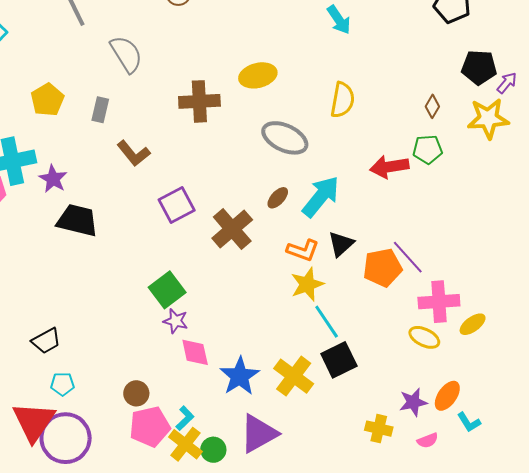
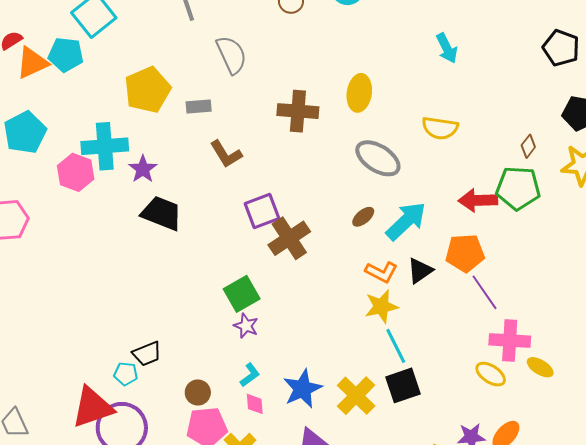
yellow ellipse: (258, 75) -> (359, 93), turned -75
yellow pentagon: (47, 100) -> (147, 90), size x1.4
yellow semicircle: (342, 100) -> (440, 128), turned 81
gray rectangle: (100, 110) -> (199, 107), turned 65
green pentagon: (428, 149) -> (518, 188), size x1.5
brown cross: (232, 229) -> (289, 238), moved
orange pentagon: (383, 268) -> (465, 253), moved
yellow ellipse: (473, 324) -> (540, 367), turned 60
black trapezoid: (46, 341) -> (147, 354), moved
pink diamond: (195, 352) -> (255, 404), moved, size x0.7
cyan L-shape: (185, 418) -> (250, 375), moved
red triangle: (34, 422) -> (92, 407), turned 30

